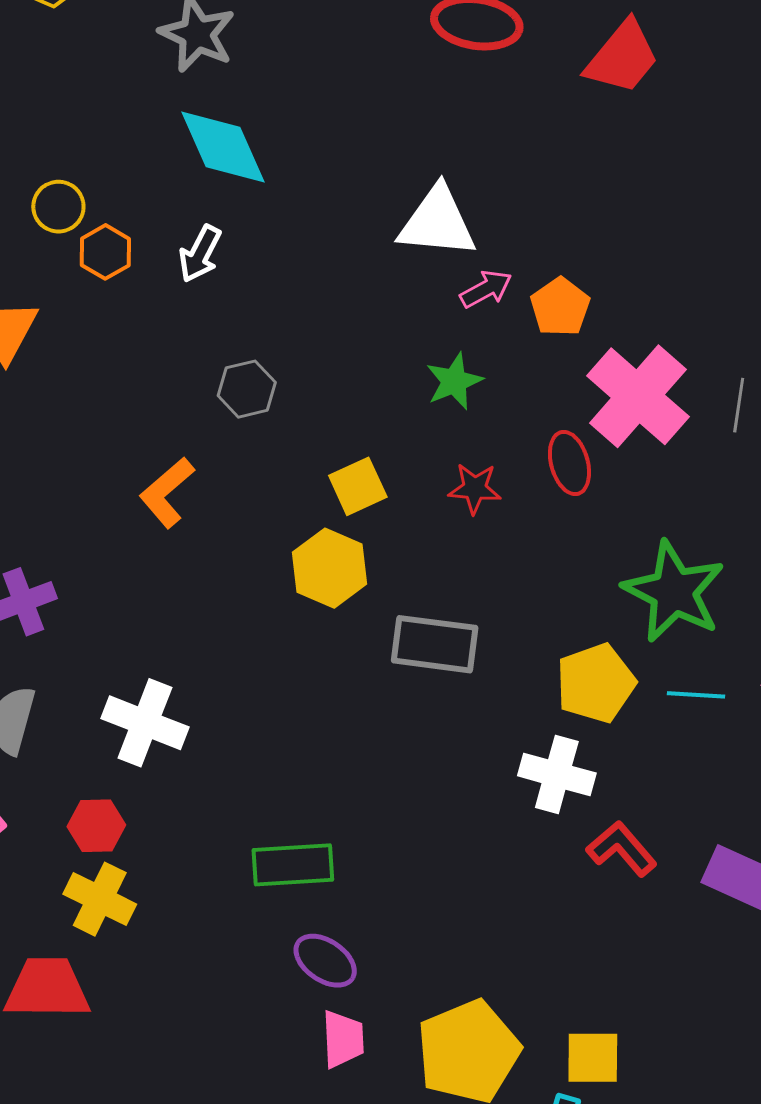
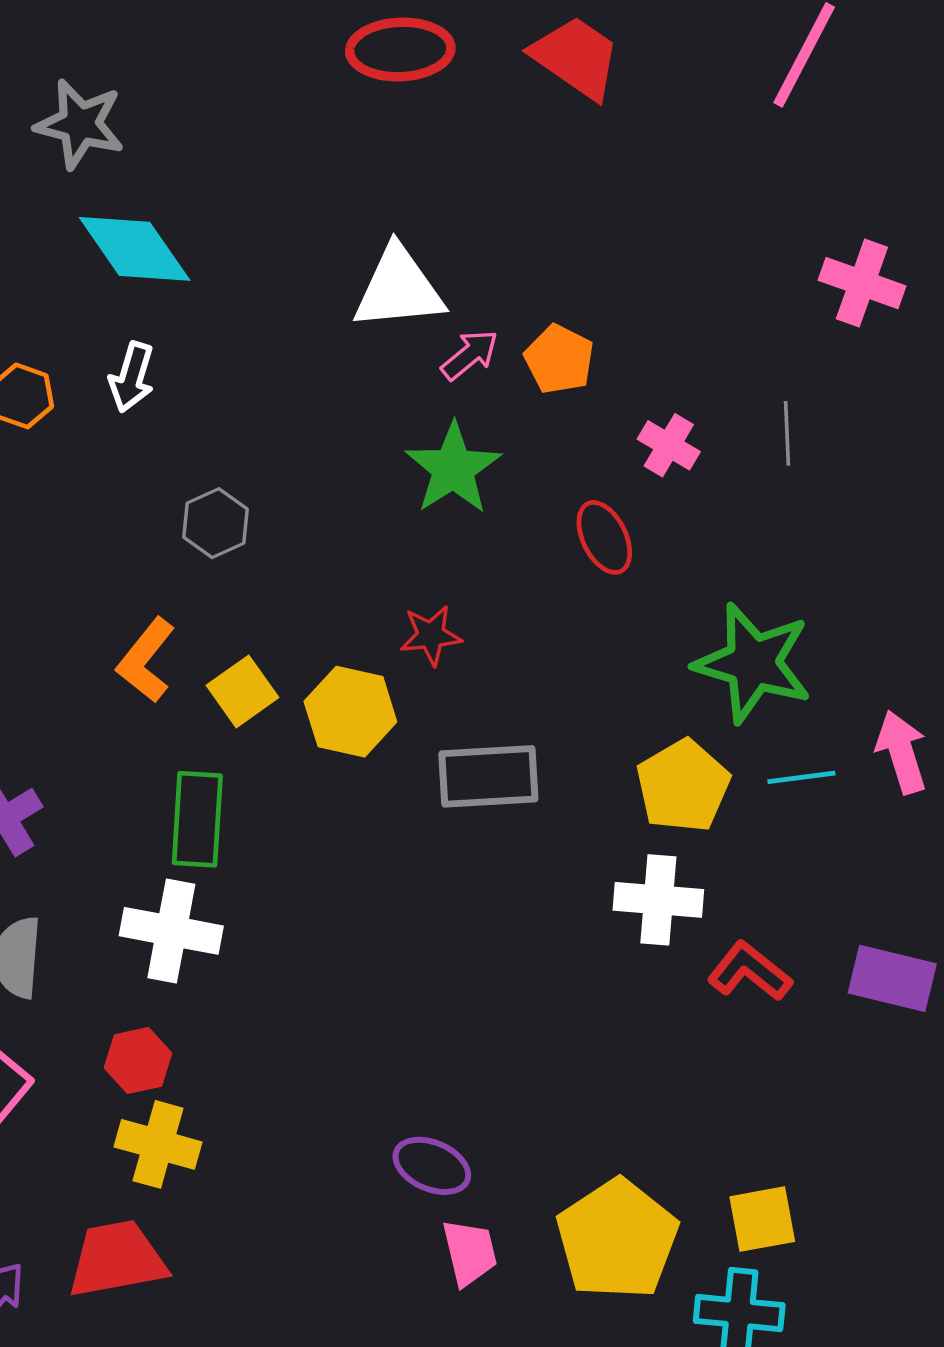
red trapezoid: (622, 57) -> (576, 57), turned -84
green star: (454, 381) -> (453, 468), size x1.4
pink cross: (638, 396) -> (669, 445), size x0.5
yellow square: (358, 486) -> (243, 691), moved
red star: (475, 488) -> (431, 635), moved
green rectangle: (293, 865) -> (197, 819), moved, turned -72

